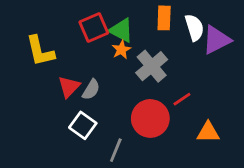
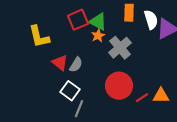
red triangle: (69, 87) -> (60, 63), turned -36
red line: (182, 99) -> (142, 98), moved
gray line: (116, 150) -> (79, 109), moved

